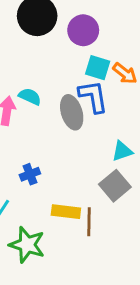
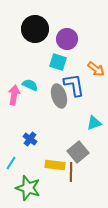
cyan square: (98, 68) -> (58, 62), moved
blue cross: (30, 174) -> (30, 139), turned -32
gray square: (115, 186) -> (78, 152), moved

